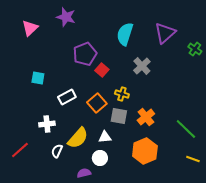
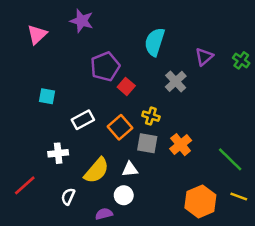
purple triangle: (165, 33) -> (204, 57), moved, size x0.7
white semicircle: (57, 151) -> (68, 196), moved
orange hexagon: (145, 151) -> (200, 201), moved

